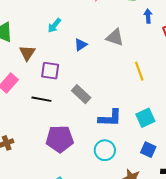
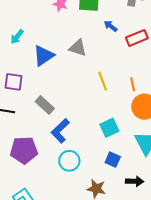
blue arrow: (148, 16) -> (111, 26), turned -48
blue triangle: (81, 45) -> (44, 56), size x1.6
blue L-shape: (110, 118) -> (60, 131), moved, turned 135

